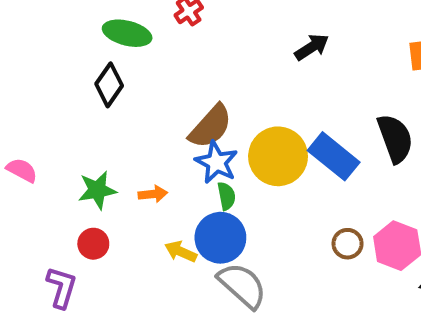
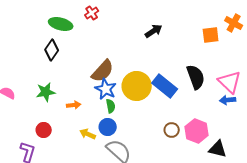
green star: (97, 190) -> (46, 92), moved
blue circle: (220, 238) -> (108, 127), size x0.7

